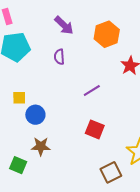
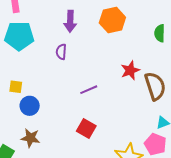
purple arrow: (64, 25) -> (70, 21), turned 40
orange hexagon: (107, 34) -> (112, 20), moved

